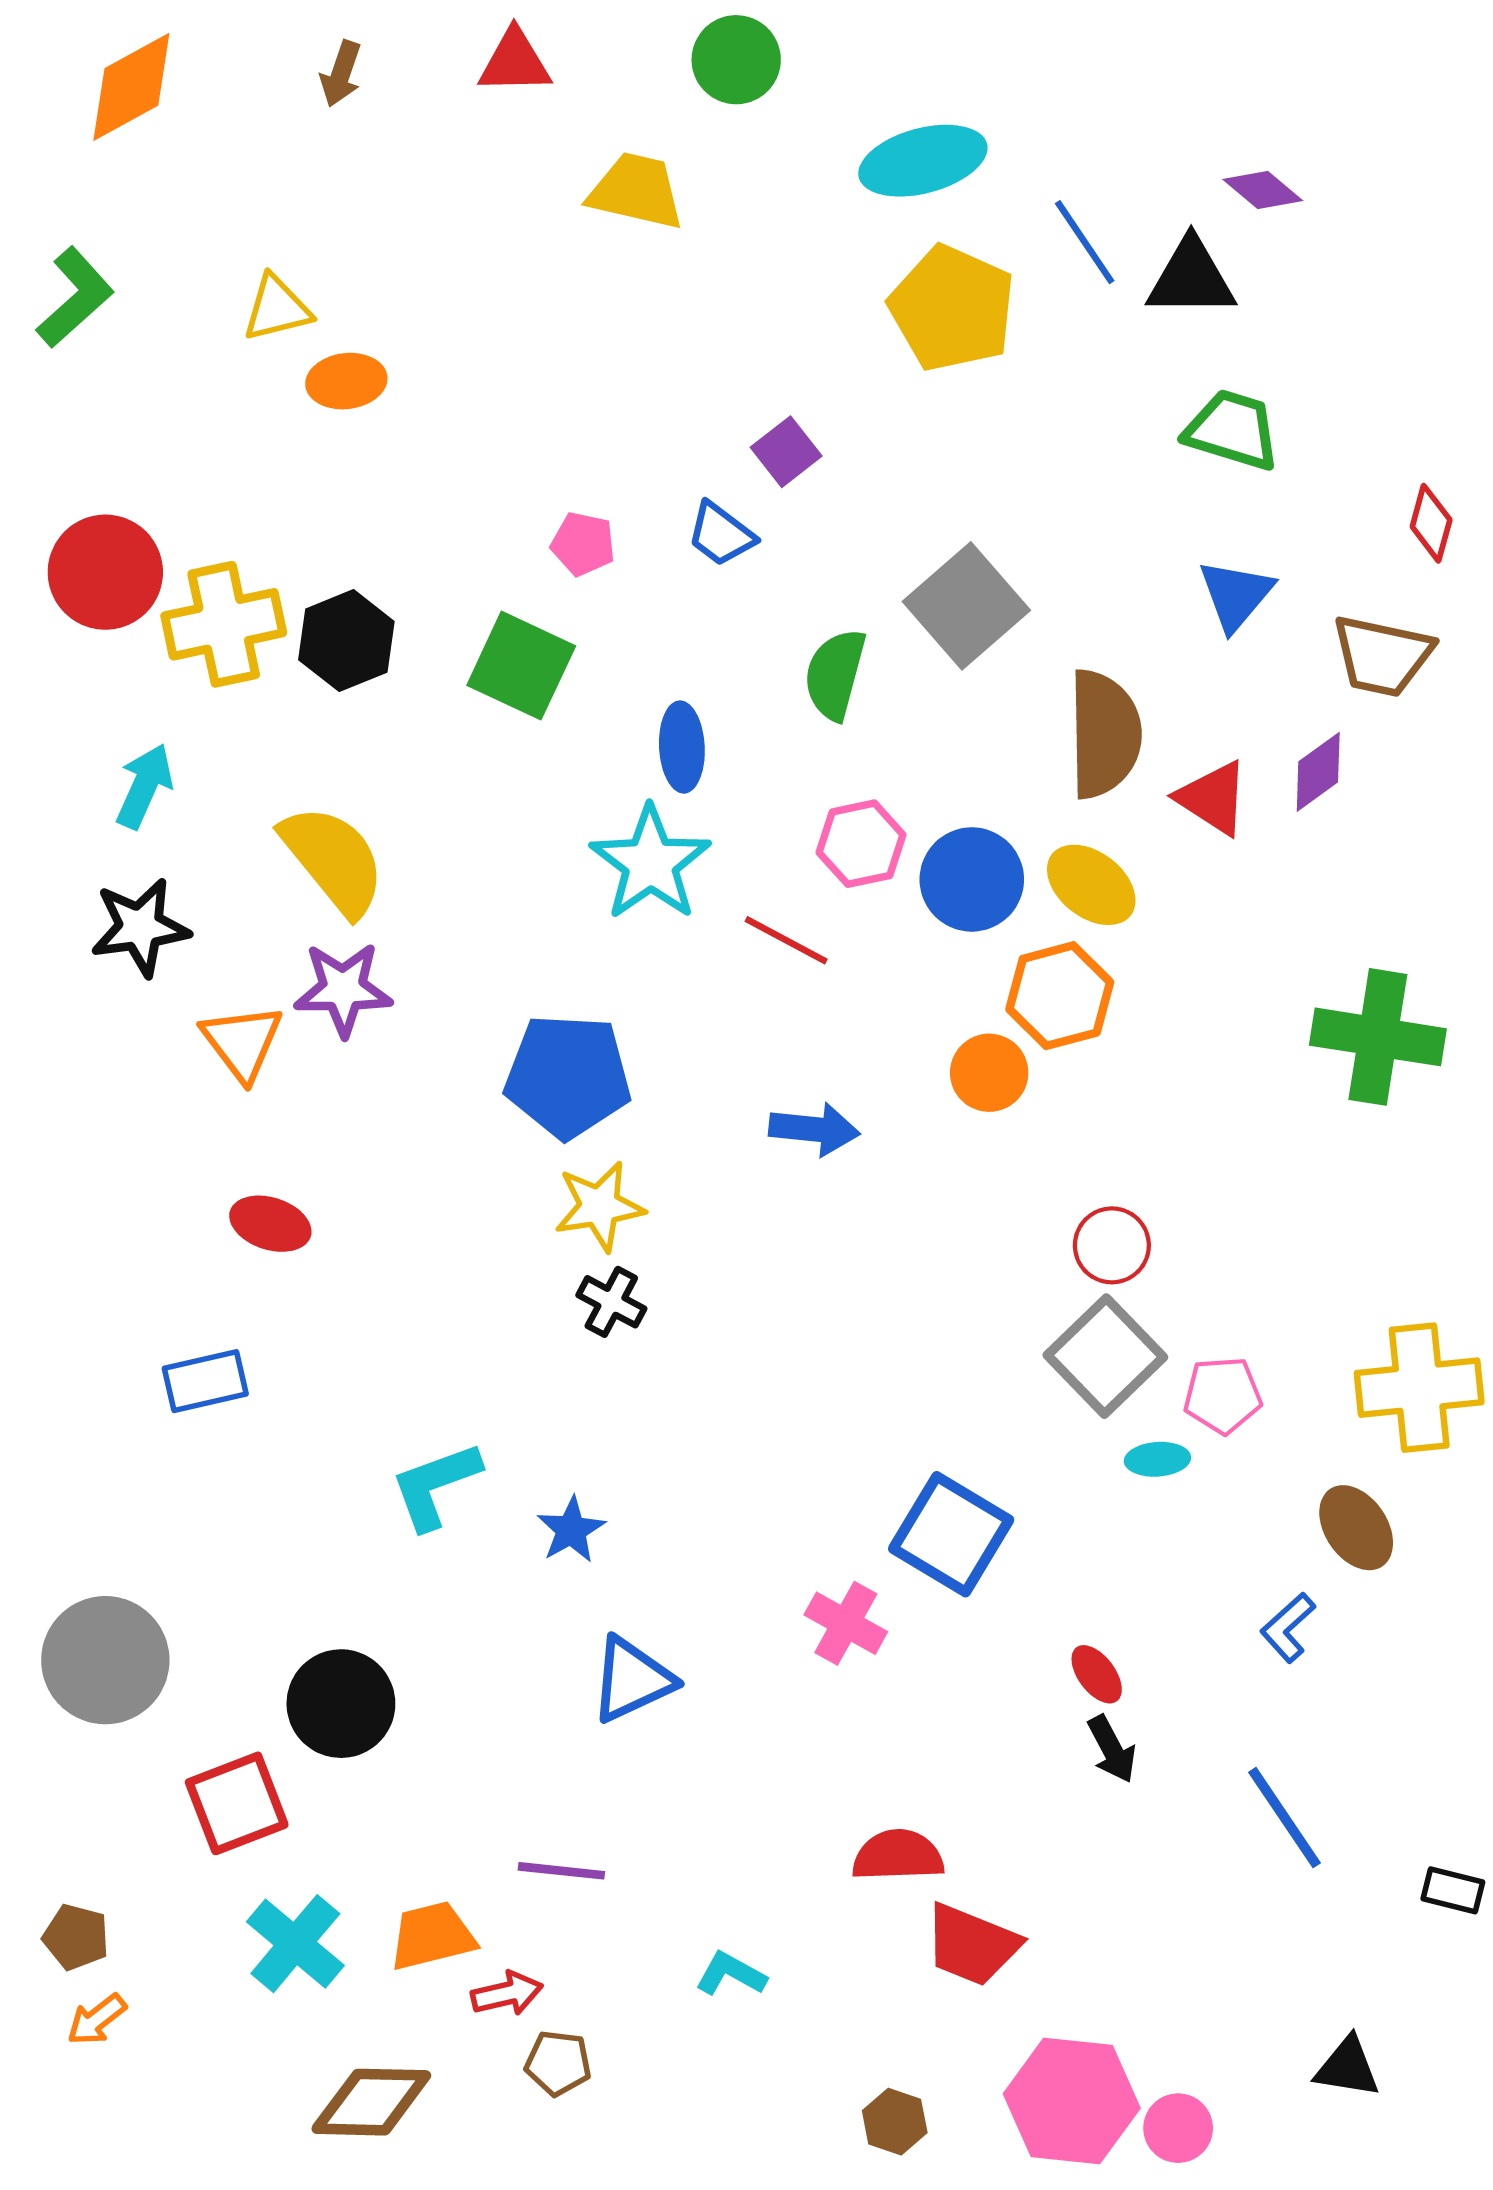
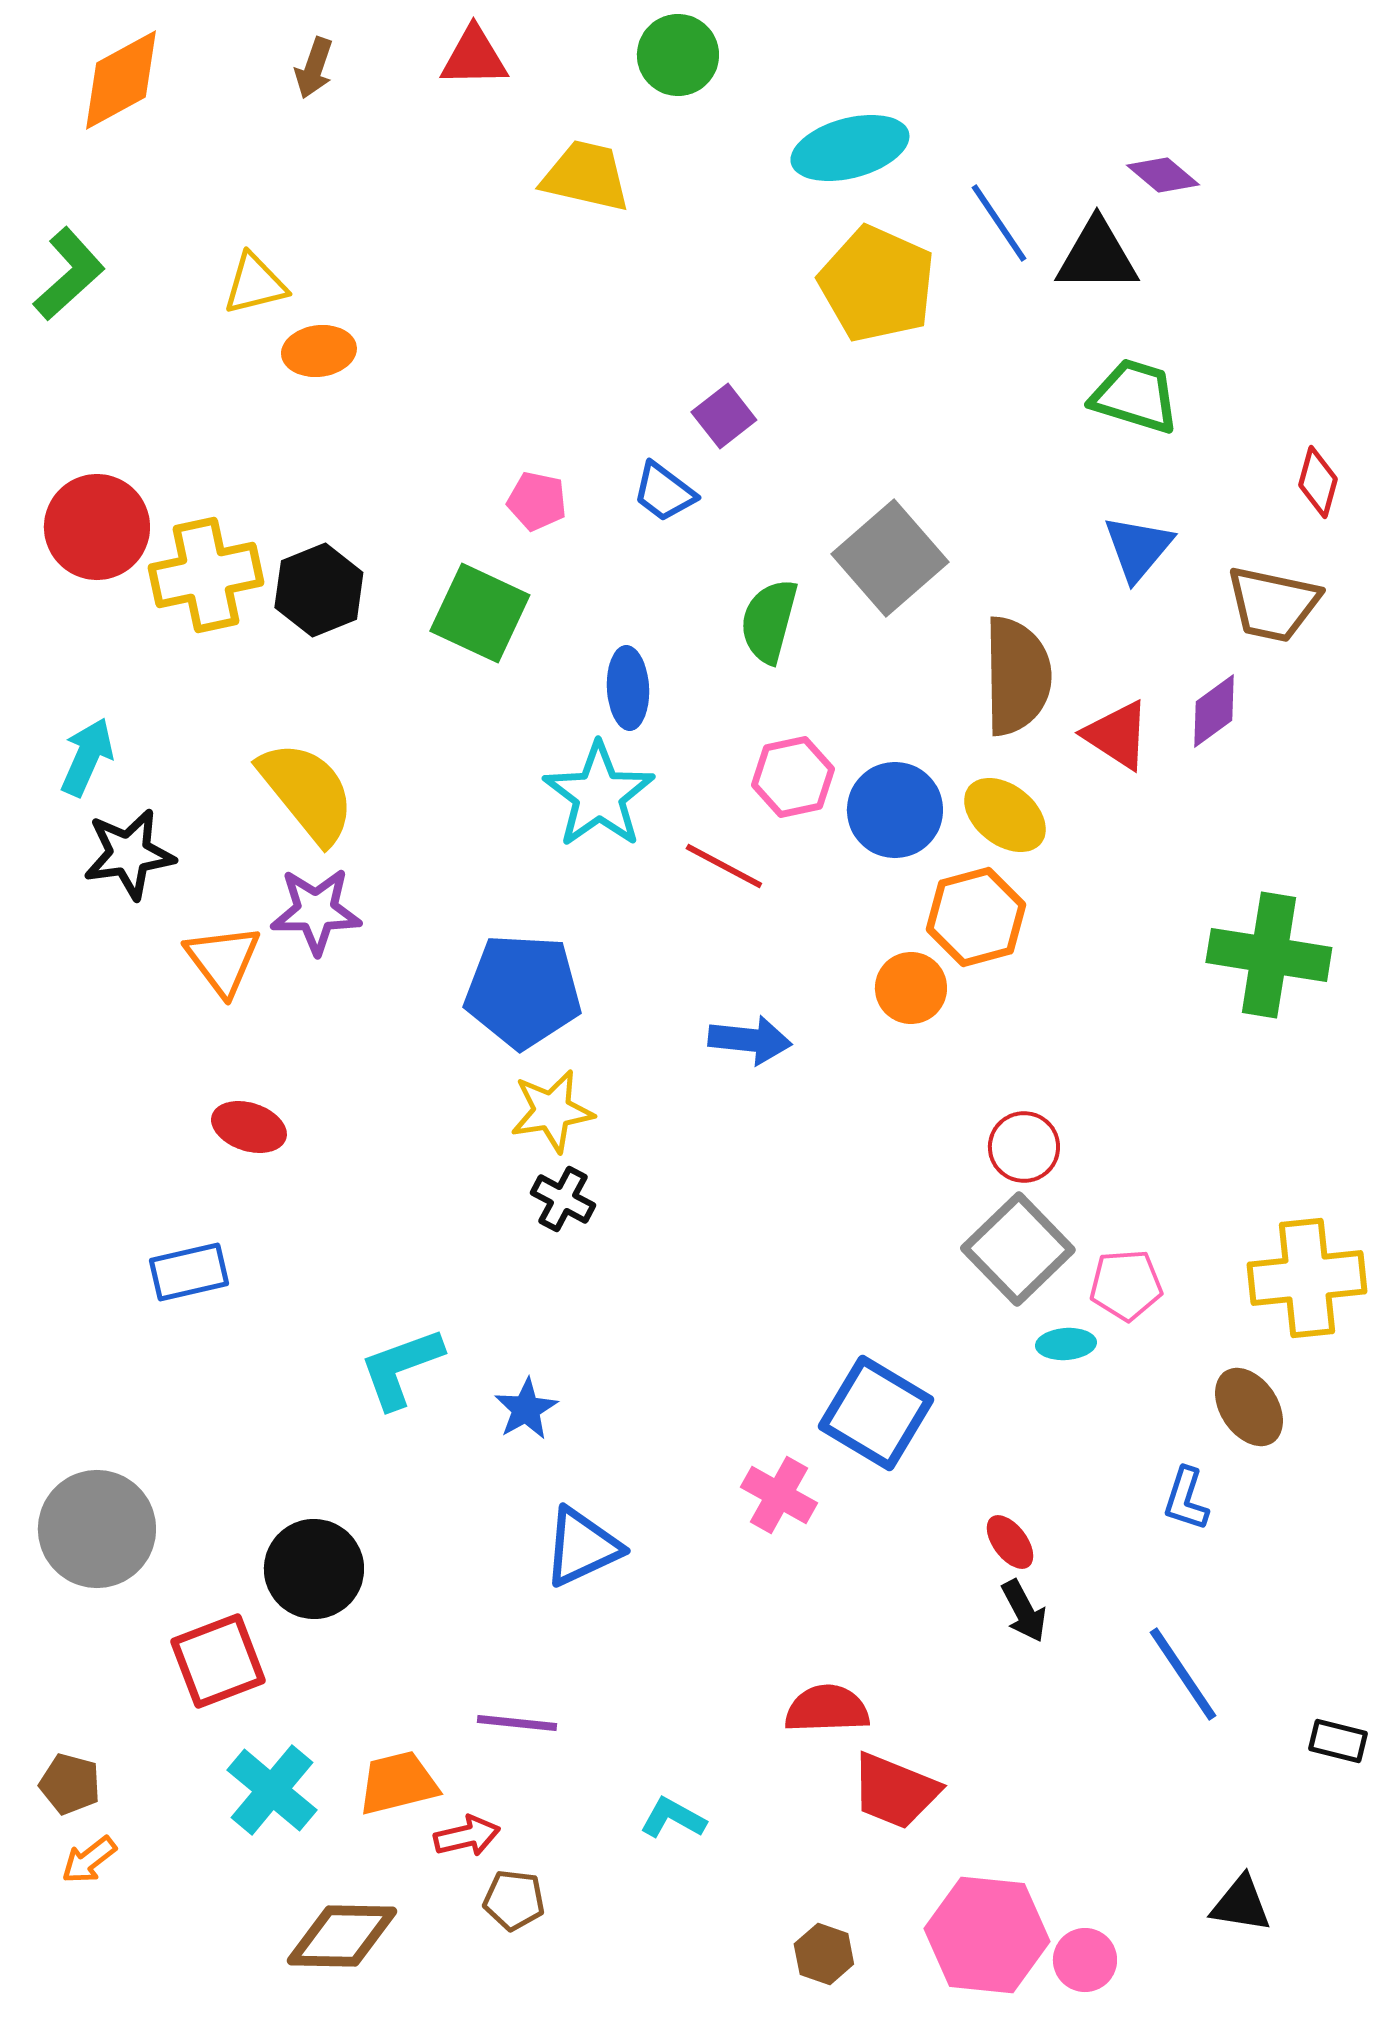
cyan arrow: (144, 786) -> (87, 757), moved
blue L-shape: (1288, 1628) -> (1186, 1499), turned -30

